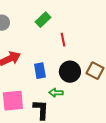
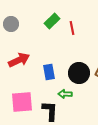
red line: (63, 40) -> (72, 28), moved

